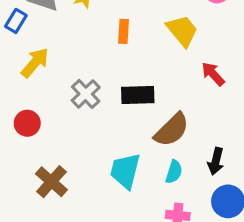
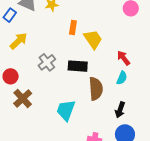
yellow trapezoid: (182, 31) -> (93, 39), moved
brown semicircle: (172, 130) -> (96, 89), turned -55
cyan semicircle: (174, 172) -> (122, 78), moved
brown cross: (51, 182) -> (23, 98), moved

